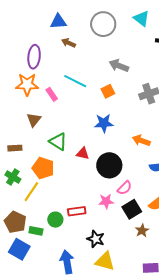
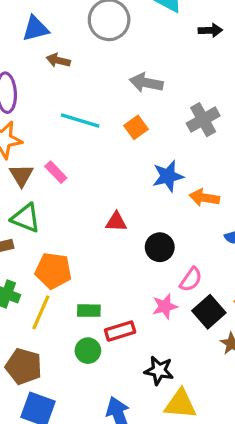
pink rectangle: (52, 94) -> (56, 172), moved
brown triangle: (34, 120) -> (21, 175), moved
blue star: (104, 123) -> (168, 176), moved
green triangle: (58, 142) -> (26, 218), moved
red triangle: (83, 153) -> (116, 222), moved
black circle: (109, 165) -> (160, 247), size x0.7
green rectangle: (36, 231) -> (89, 311), moved

